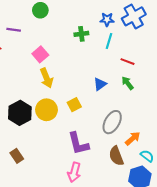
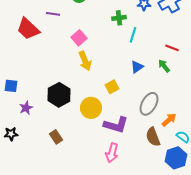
cyan line: (109, 41) -> (133, 35), moved
red line: (128, 62) -> (172, 48), moved
yellow circle: (47, 110) -> (91, 108), moved
purple L-shape: (78, 144) -> (116, 125), turned -60

